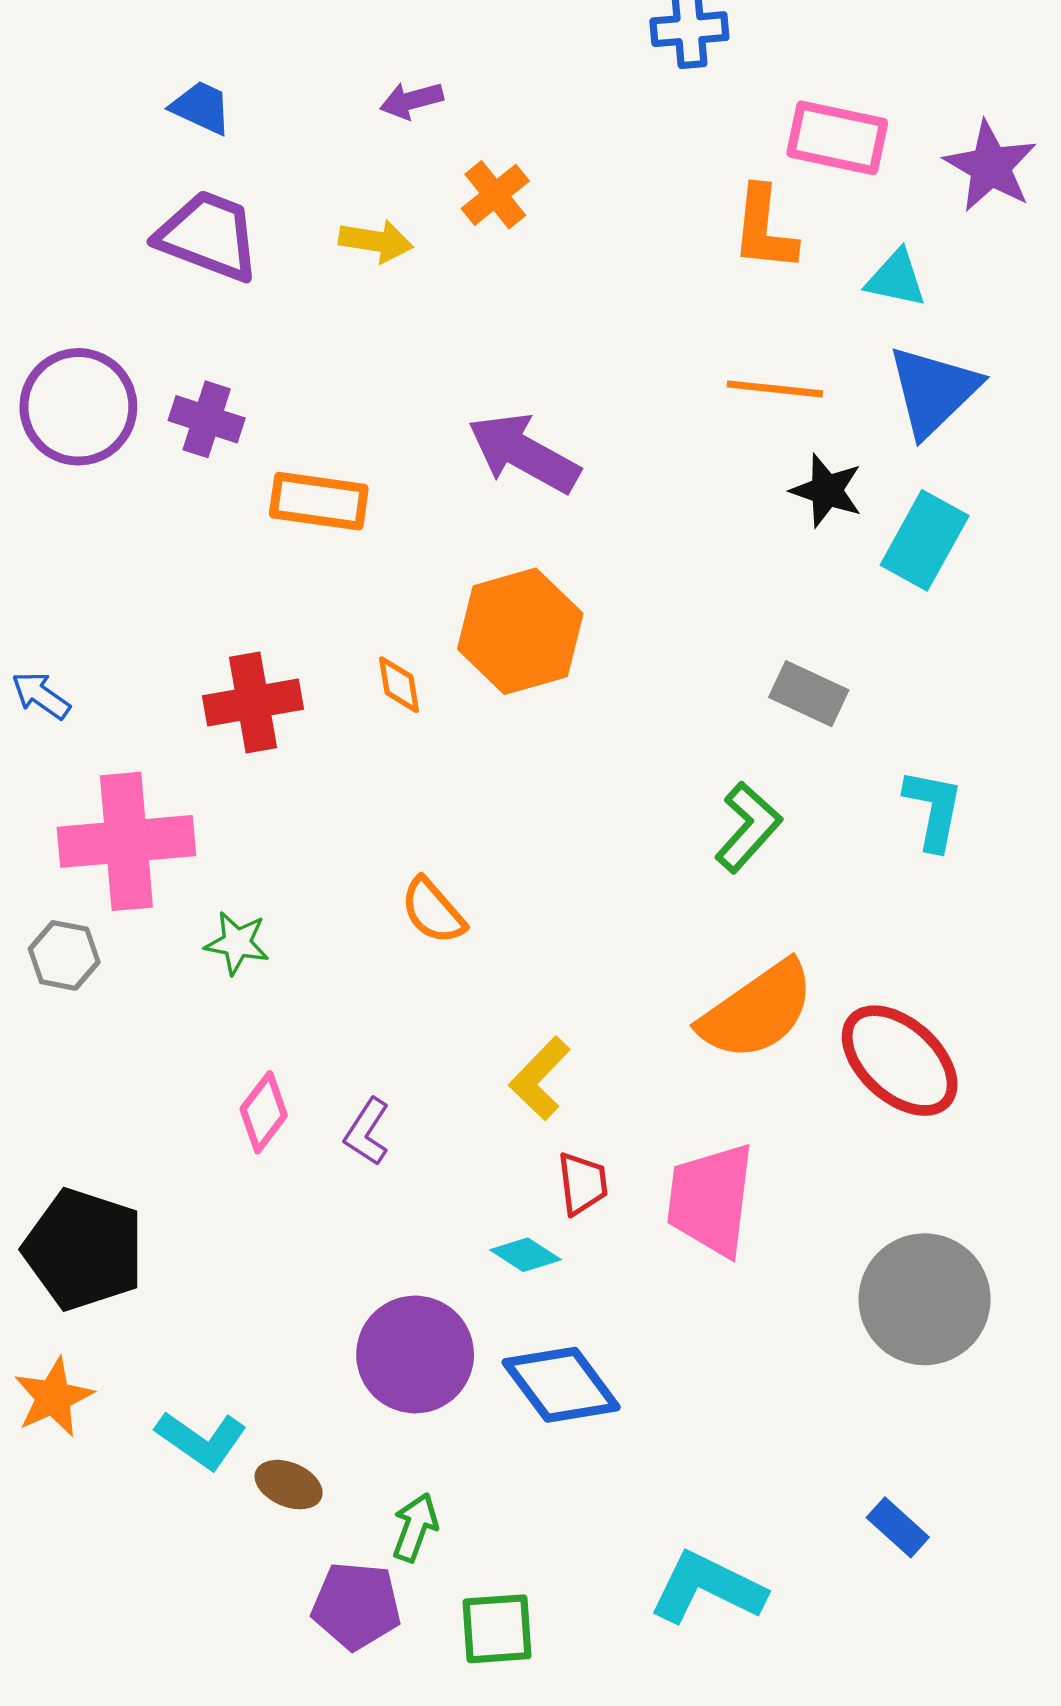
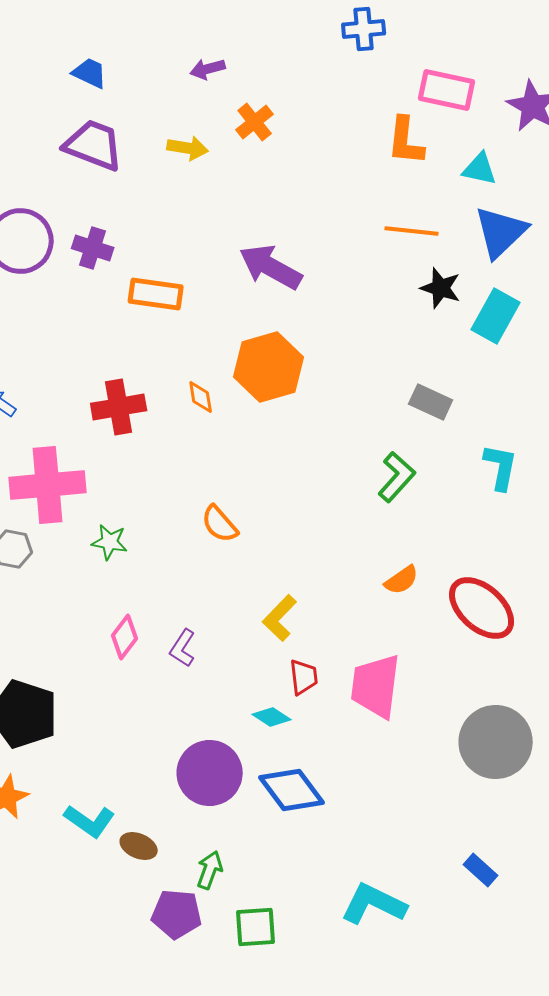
orange semicircle: (757, 1011) -> (402, 580), size x0.5

